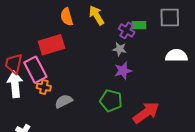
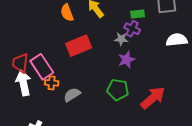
purple cross: (127, 30) -> (132, 29), moved
red rectangle: (52, 45) -> (79, 46), moved

